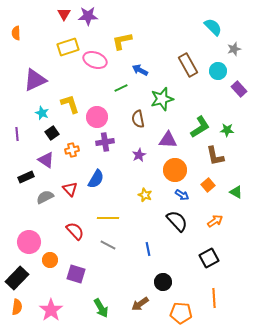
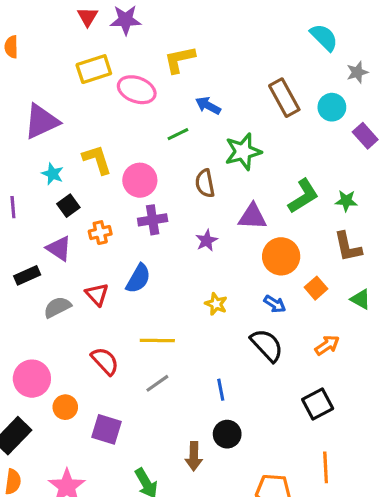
brown L-shape: (215, 156) -> (348, 247), moved
orange circle: (175, 170) -> (281, 256), moved
gray line: (108, 245) -> (157, 383), turned -63
black circle: (163, 282) -> (227, 434), moved
brown arrow: (140, 304) -> (194, 456), moved, turned -54

